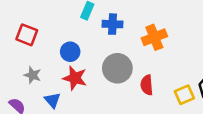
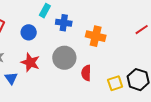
orange cross: (154, 37) -> (96, 36), turned 30
blue circle: (70, 52) -> (29, 32), moved

